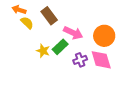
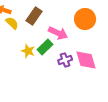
brown rectangle: (49, 16) -> (34, 16), turned 72
orange circle: (104, 36) -> (85, 19), moved

